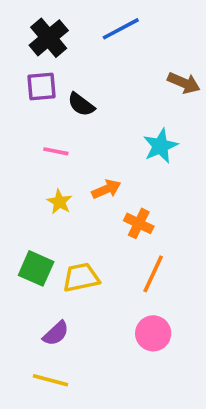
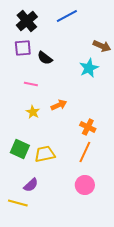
cyan star: (160, 146) -> (89, 68), moved
orange cross: (139, 223) -> (88, 127), moved
yellow line: (50, 380) -> (18, 203), moved

